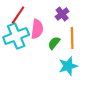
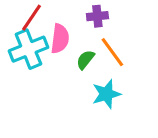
purple cross: (62, 14) -> (97, 16), turned 32
orange line: (72, 38) -> (112, 52), turned -35

